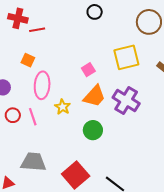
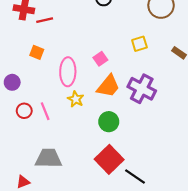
yellow square: (126, 57) -> (139, 44), size x0.6
pink ellipse: (42, 85) -> (68, 72), moved
red square: (76, 175) -> (109, 159), moved

